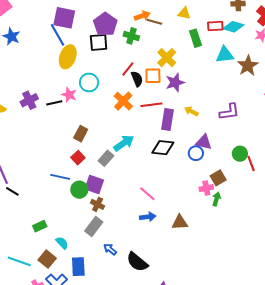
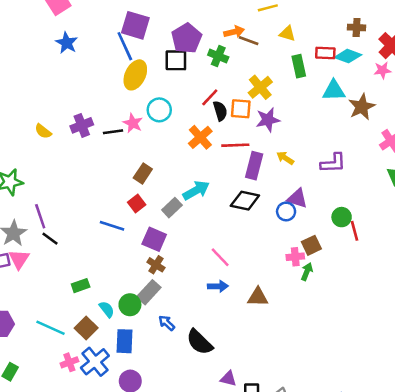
green circle: (79, 190) -> (130, 305), moved

